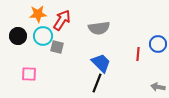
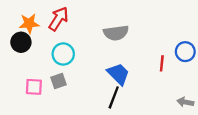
orange star: (38, 14) -> (29, 23), moved
red arrow: (62, 20) -> (59, 19), moved
cyan circle: (43, 36) -> (63, 54), moved
gray square: (57, 47) -> (59, 81), moved, turned -32

